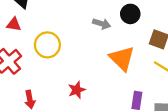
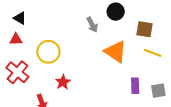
gray arrow: (102, 24) -> (92, 25), turned 56
red star: (77, 90) -> (63, 82), moved

